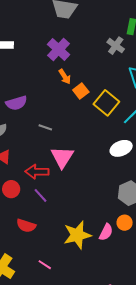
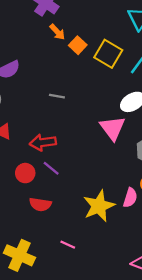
gray line: (45, 127) -> (57, 96), moved
pink triangle: (62, 157) -> (113, 128), moved
red circle: (11, 189) -> (25, 173), moved

